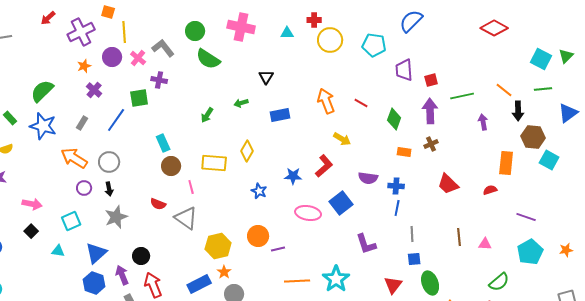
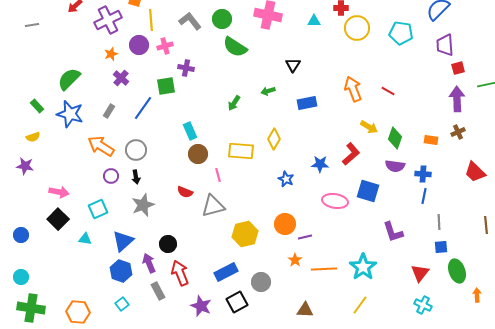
gray L-shape: (163, 48) -> (190, 21), moved
pink cross: (138, 58) -> (165, 46), turned 35
purple trapezoid: (404, 70) -> (445, 45), moved
green diamond: (394, 119) -> (395, 138), moved
blue square: (341, 203) -> (368, 191), turned -35
gray triangle: (186, 218) -> (213, 206), turned -50
black square: (31, 231) -> (58, 219), size x1.5
orange star: (224, 272) -> (295, 260), moved

